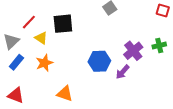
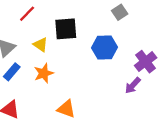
red line: (29, 22) -> (27, 14), moved
blue hexagon: (99, 61) -> (104, 48), moved

